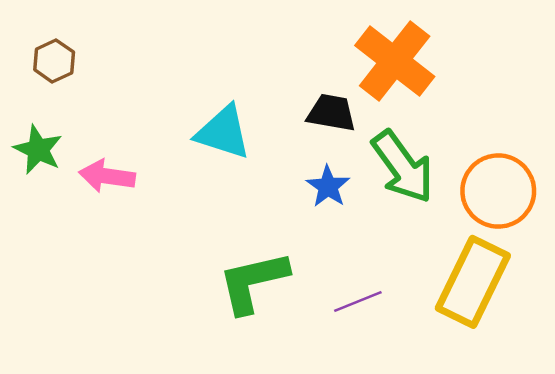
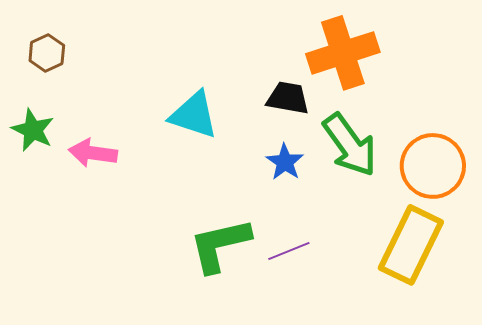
orange cross: (395, 61) -> (343, 53), turned 34
purple line: (358, 301) -> (289, 251), moved

